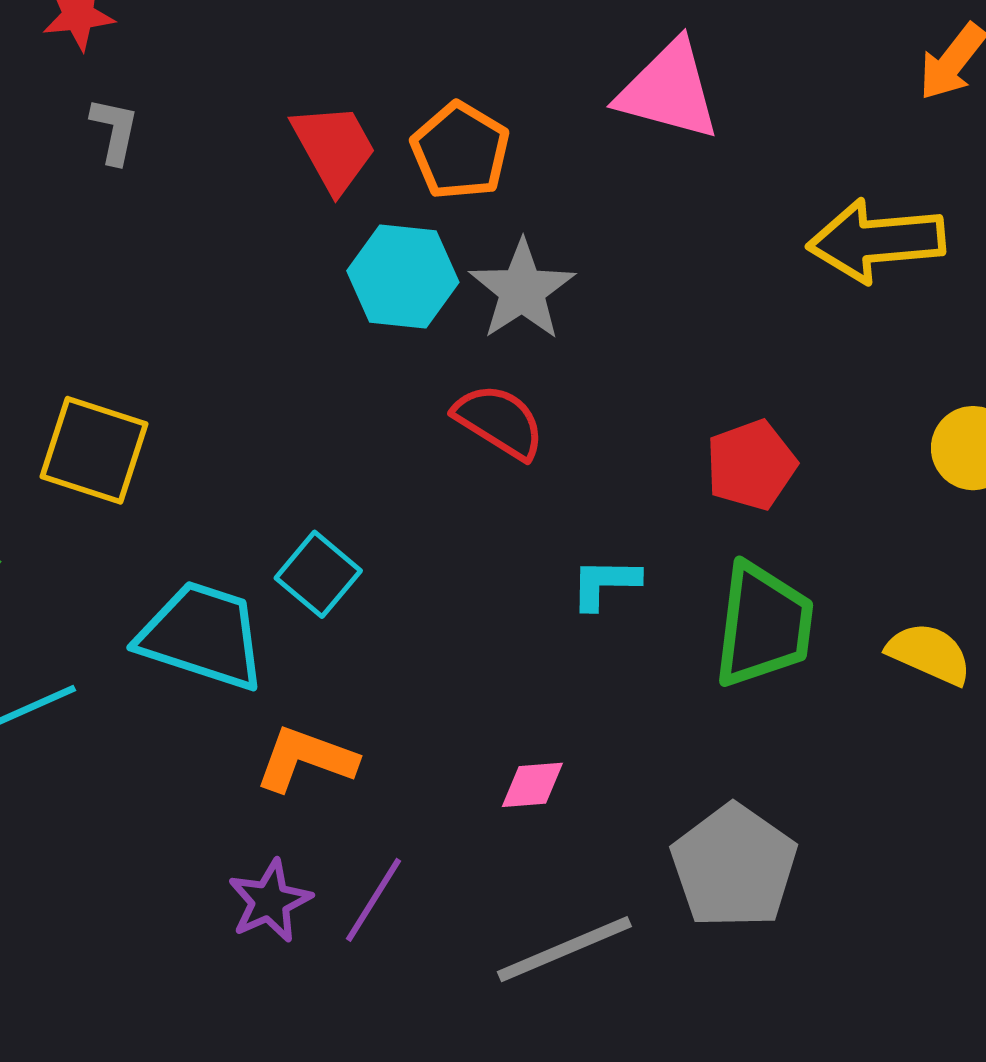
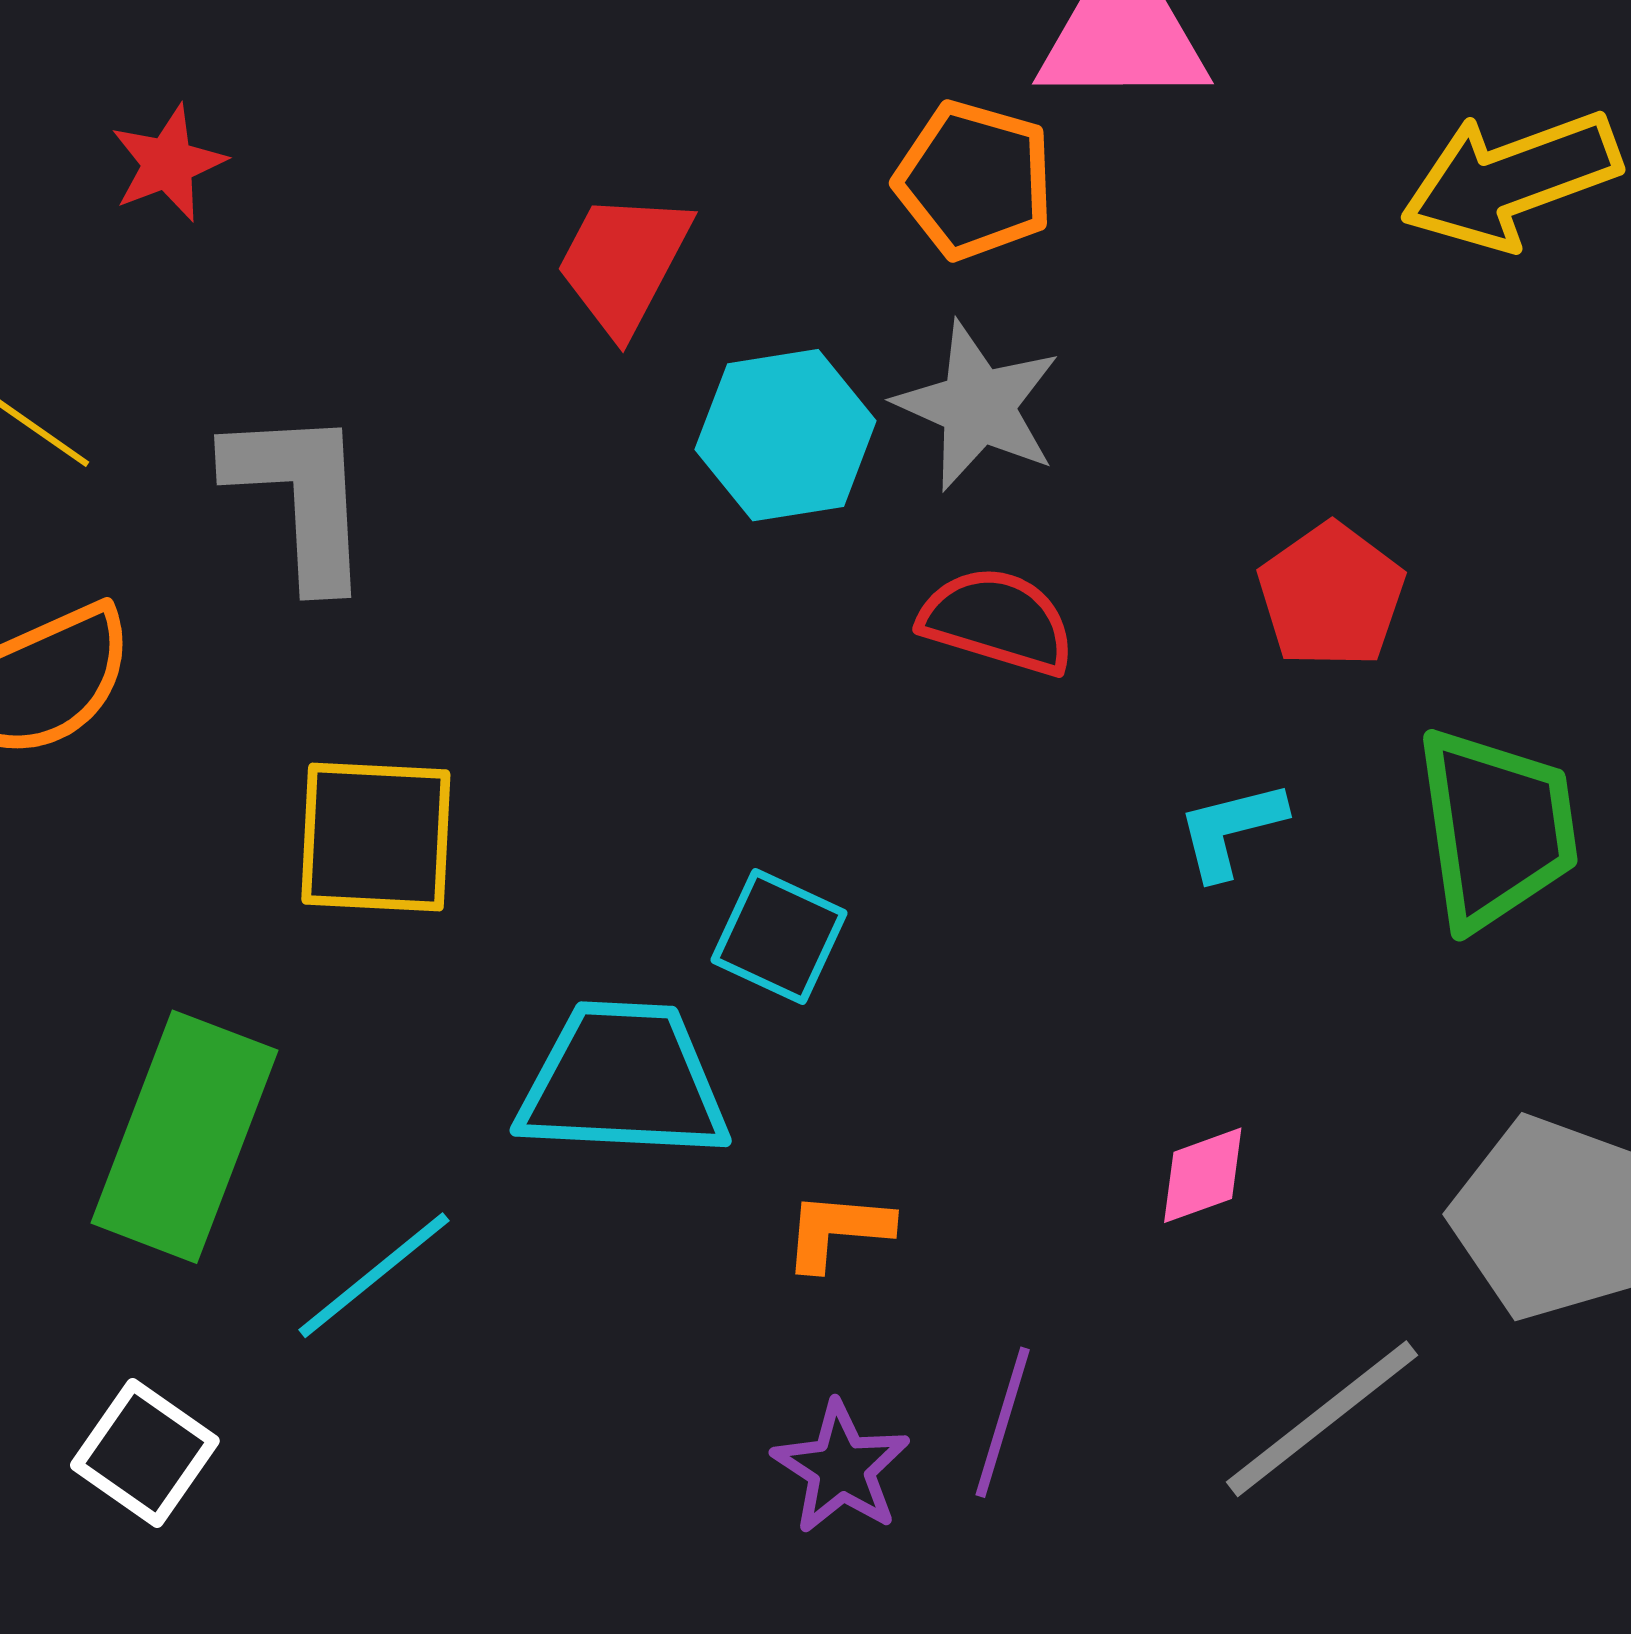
gray L-shape: (115, 131) -> (300, 497), moved, size x1.8
red trapezoid: (334, 148) -> (623, 263), turned -108
orange pentagon: (460, 151) -> (974, 180), moved
red pentagon: (751, 465) -> (1331, 595), moved
orange L-shape: (306, 759) -> (838, 1231), size x0.7

